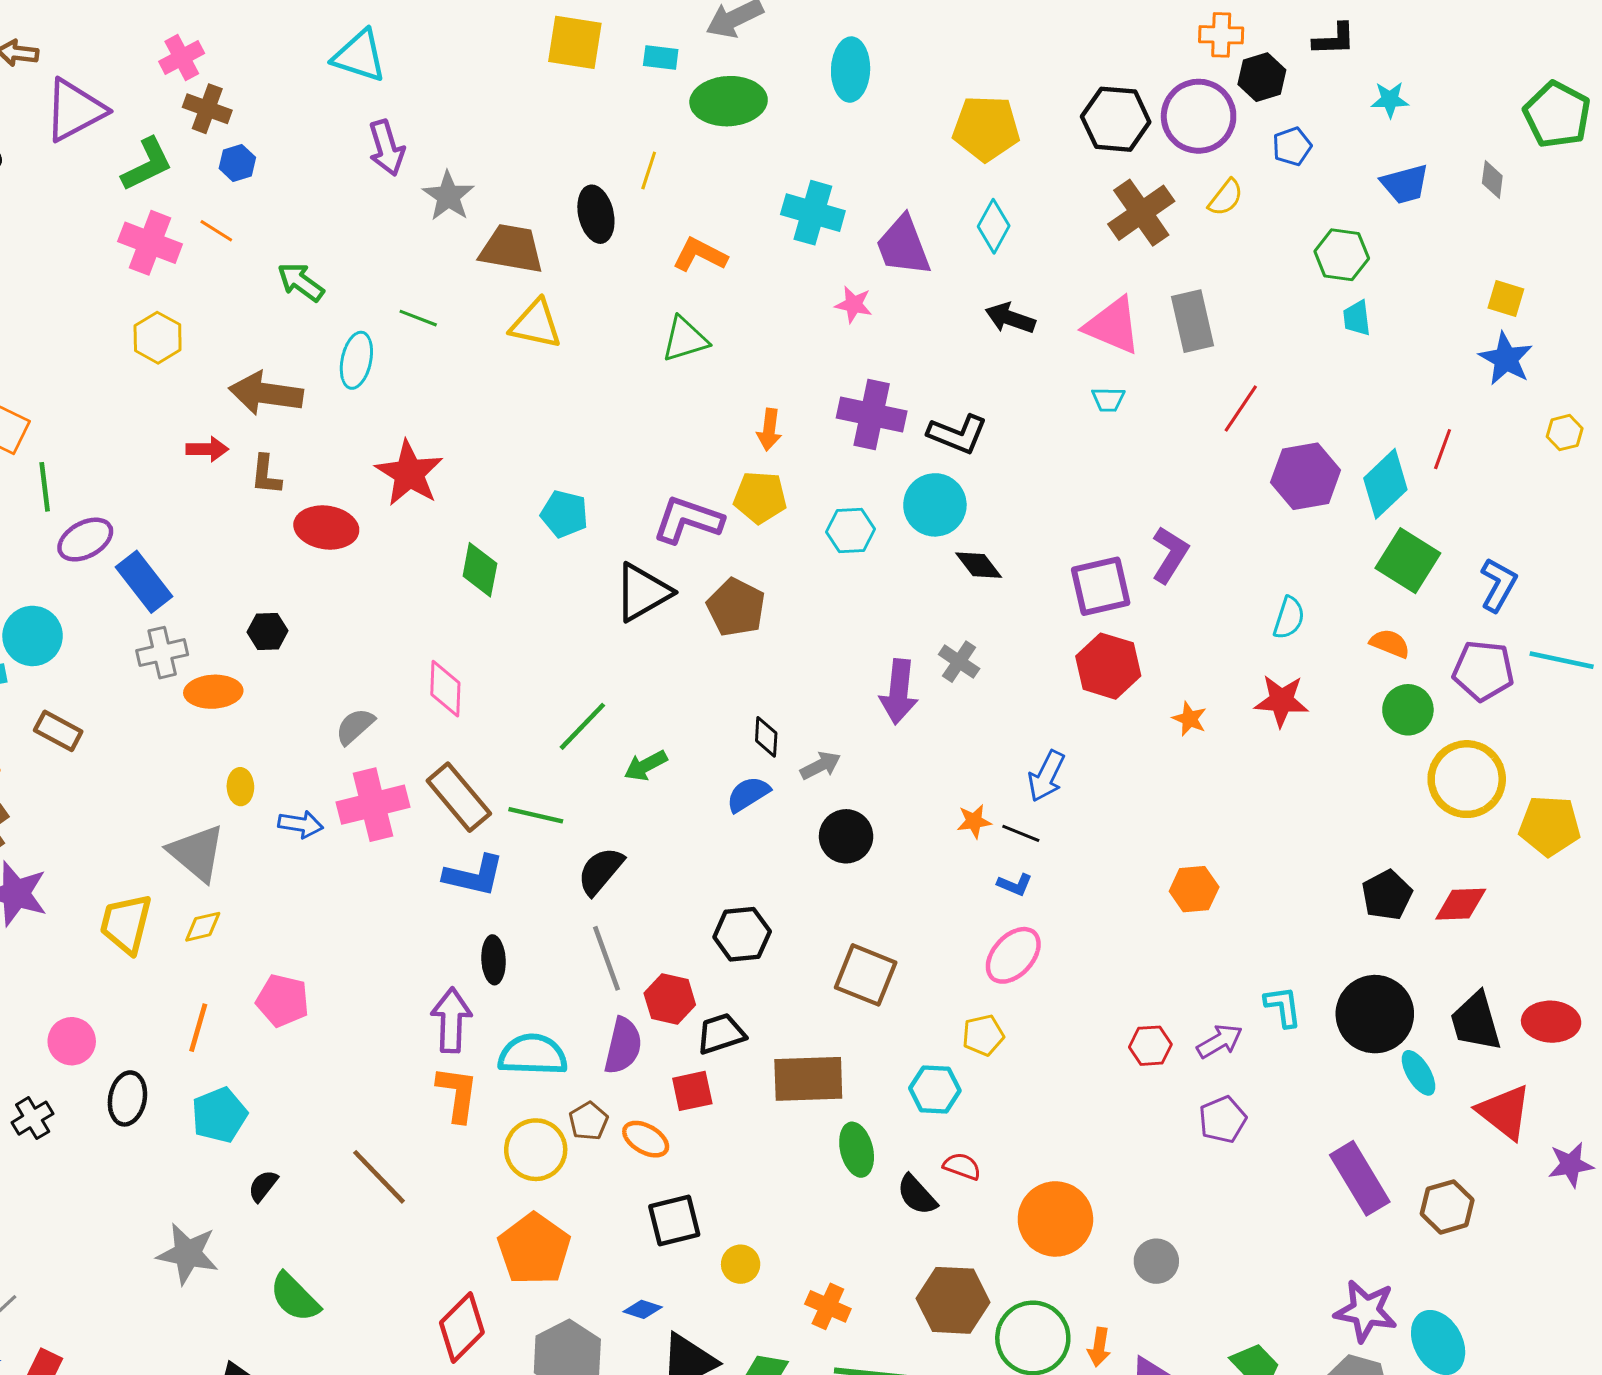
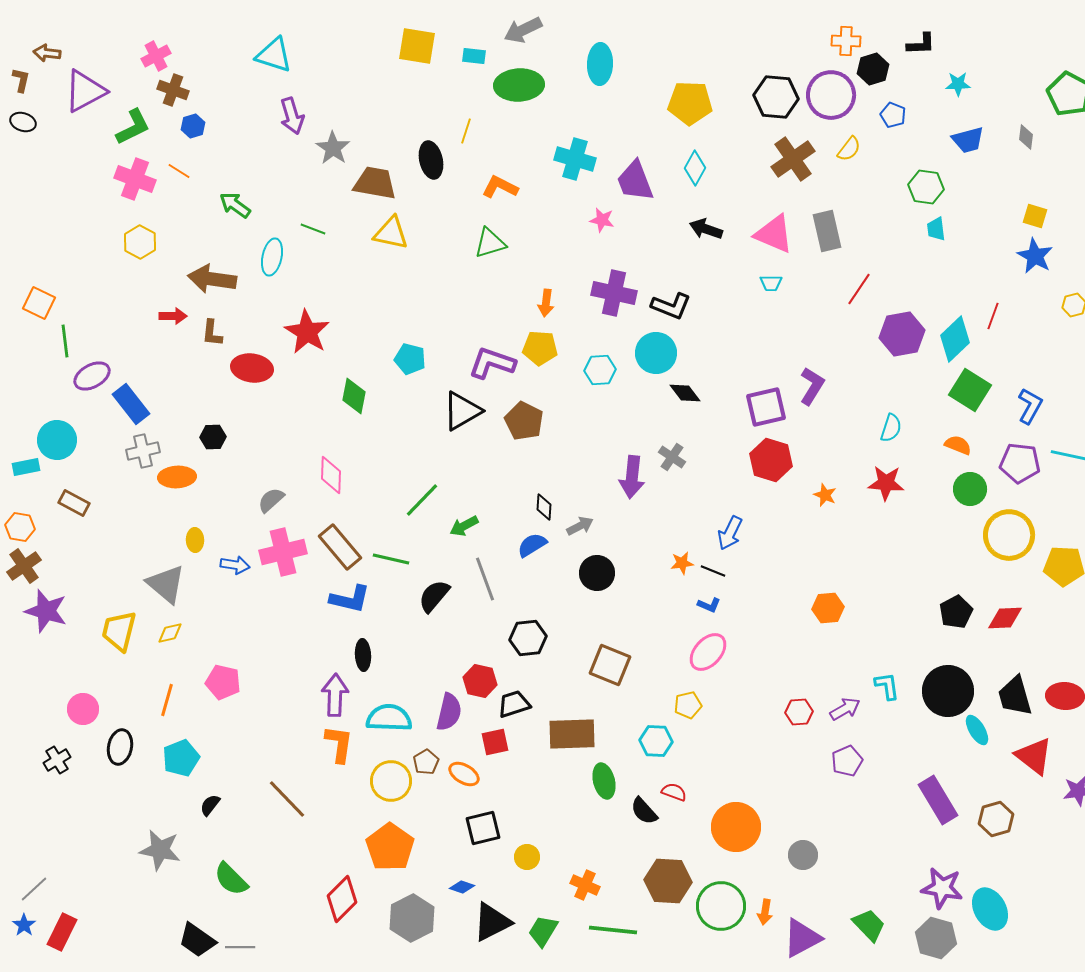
blue pentagon: (1292, 146) -> (893, 115), turned -30
gray line: (606, 958) -> (485, 579), moved

